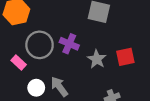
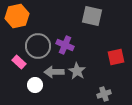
gray star: (97, 59) -> (77, 71), moved
gray arrow: (59, 87) -> (54, 72), moved, turned -54

